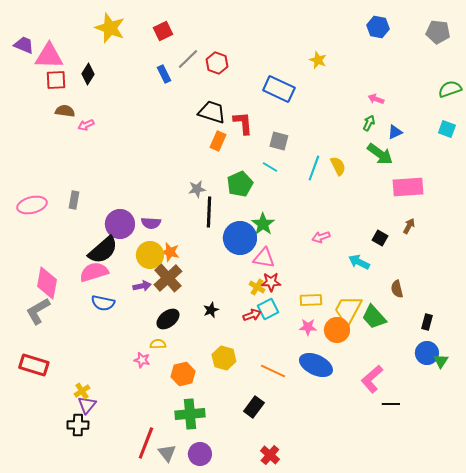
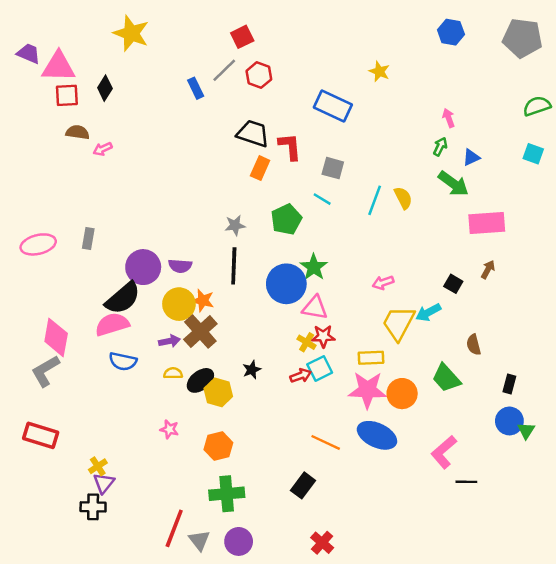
red square: (163, 31) -> (242, 37), moved
gray pentagon: (438, 32) -> (523, 38), size x1.4
pink arrow: (376, 99) -> (449, 118), turned 49
black line: (209, 212) -> (234, 266), moved
cyan arrow: (359, 262) -> (428, 312), turned -55
yellow trapezoid: (348, 310) -> (398, 323), moved
pink star: (308, 327) -> (367, 390), size x1.8
yellow semicircle: (158, 344) -> (173, 373), moved
yellow hexagon: (224, 358) -> (218, 392), moved

